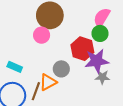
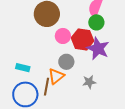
pink circle: (42, 35) -> (63, 36), moved
purple star: (97, 61) -> (98, 48), turned -30
gray star: (102, 77) -> (89, 82), moved

